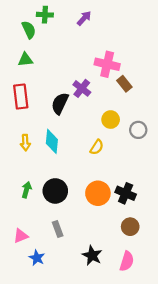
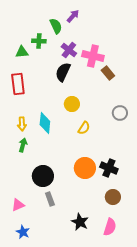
green cross: (45, 15) -> (39, 41), moved
green semicircle: (29, 30) -> (56, 26), moved
purple cross: (82, 88) -> (69, 50), moved
black semicircle: (60, 103) -> (63, 72), moved
yellow circle: (111, 120) -> (72, 104), moved
green arrow: (26, 190) -> (23, 145), moved
black circle: (55, 191) -> (43, 176), moved
blue star: (37, 258) -> (23, 232), moved

